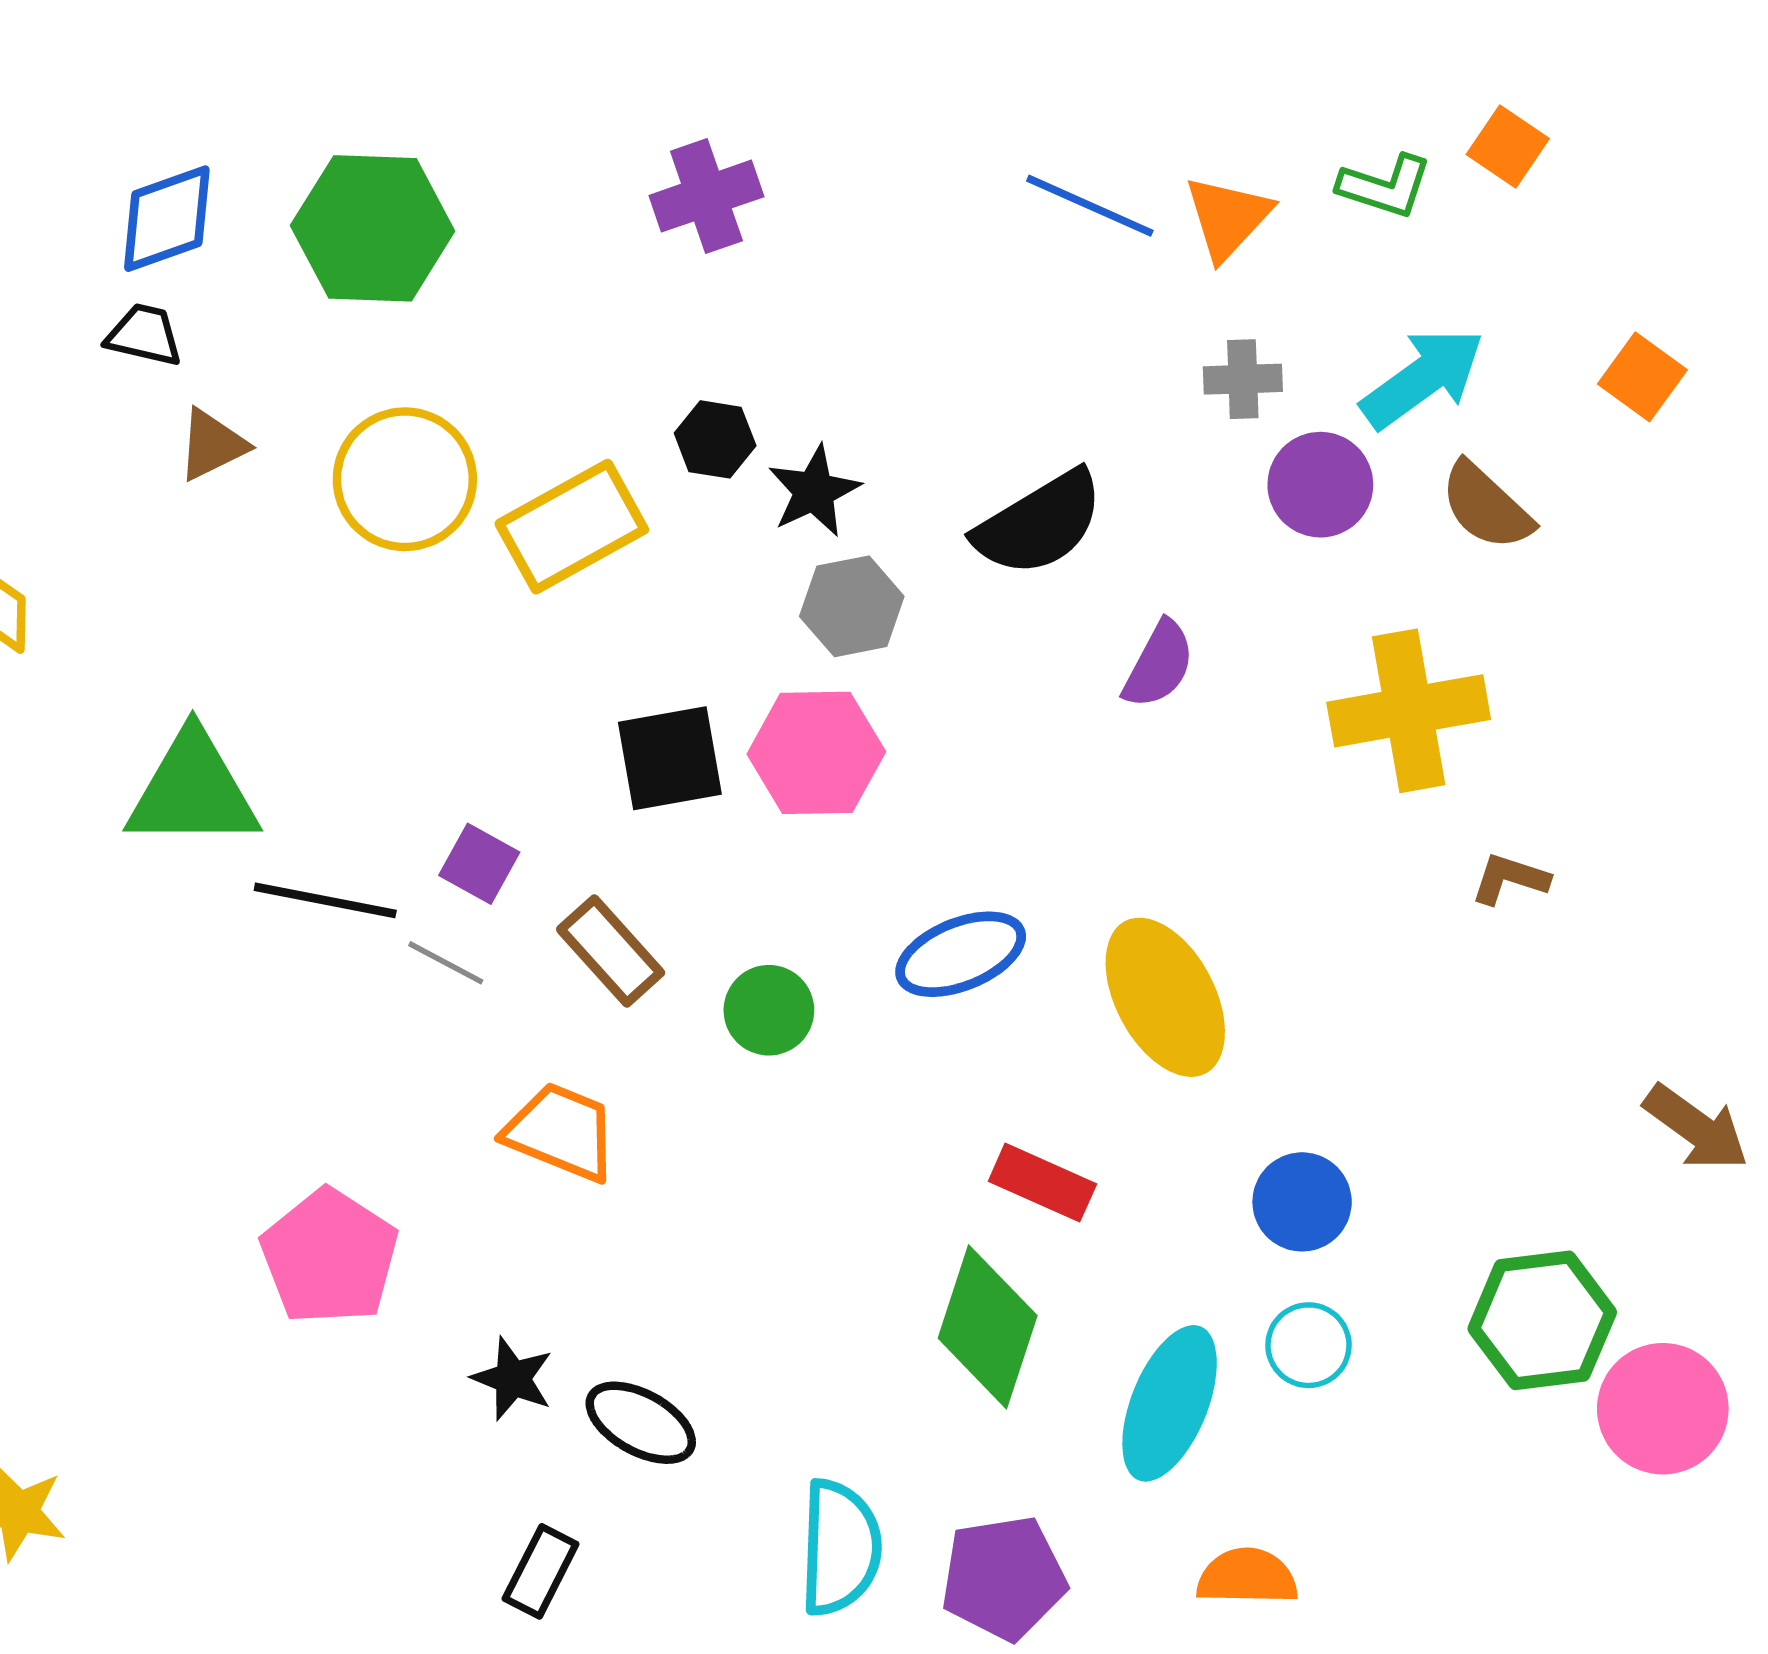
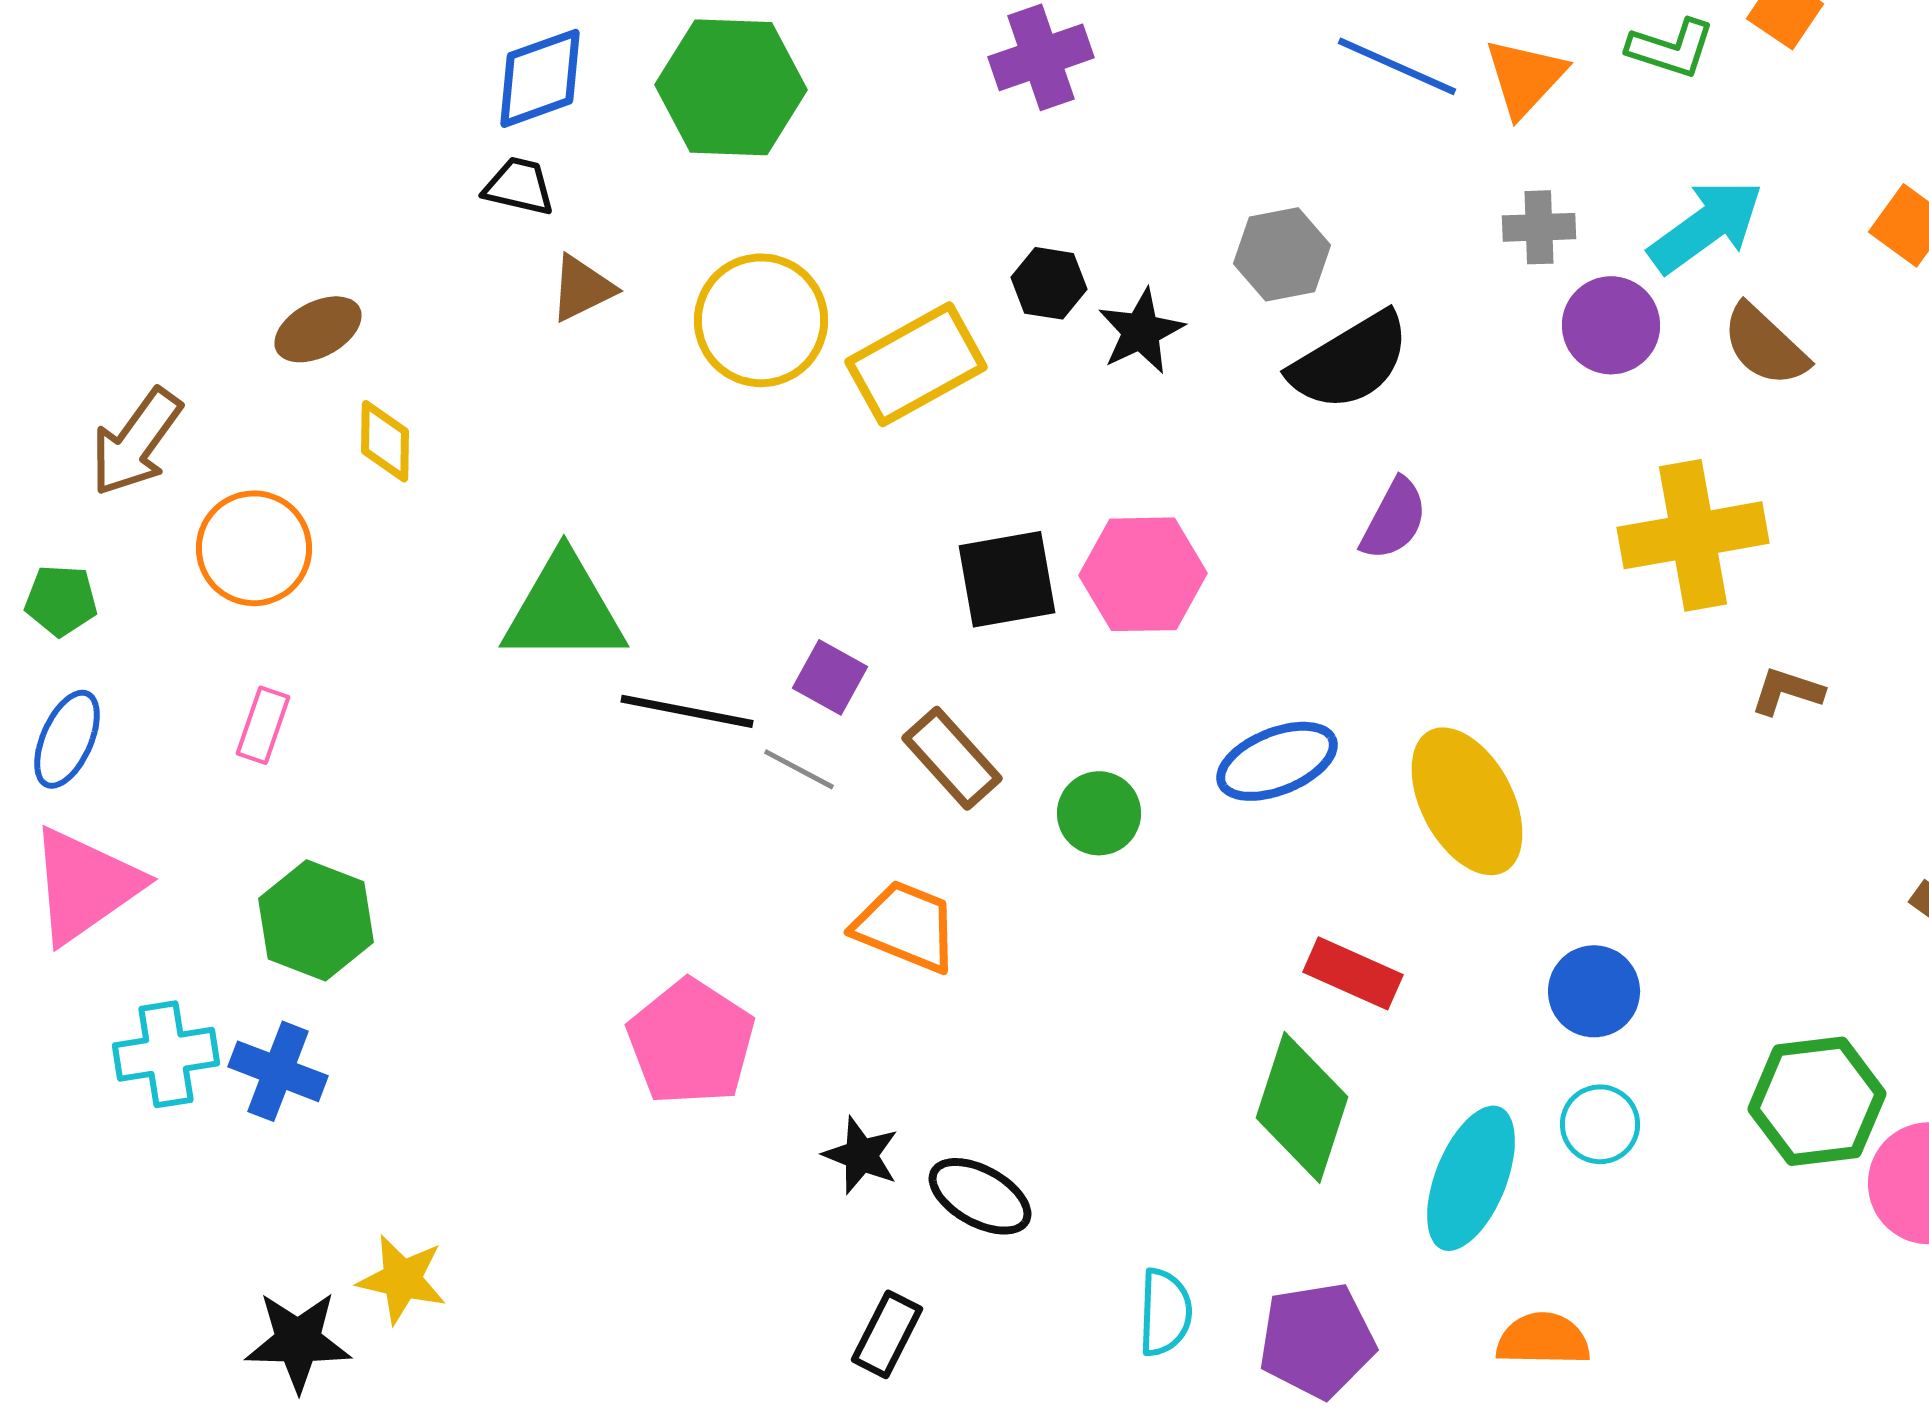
gray hexagon: (852, 606) -> (1282, 254), moved
purple semicircle: (1159, 665) -> (1394, 519), moved
cyan semicircle: (840, 1548) -> (1165, 1312), size x0.7

